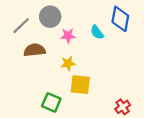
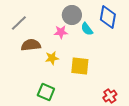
gray circle: (50, 17) -> (72, 15), moved
yellow star: (68, 63) -> (52, 58), moved
yellow square: (80, 85) -> (80, 66), moved

